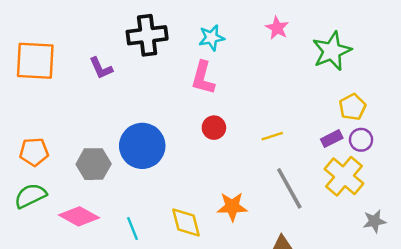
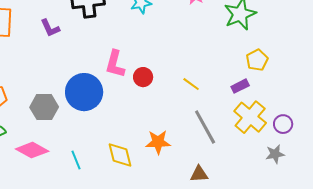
pink L-shape: (203, 78) -> (115, 64), moved
yellow line: (272, 136) -> (191, 84), turned 54
purple circle: (361, 140) -> (283, 124), moved

